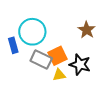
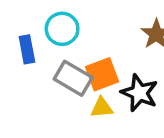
cyan circle: (32, 32) -> (62, 29), size x0.7

